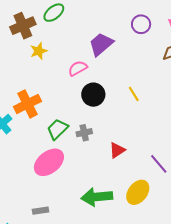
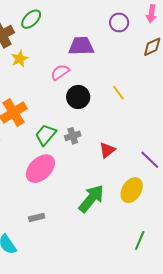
purple trapezoid: (101, 44) -> (81, 46), turned 44
green arrow: (97, 197) -> (91, 199), turned 140

